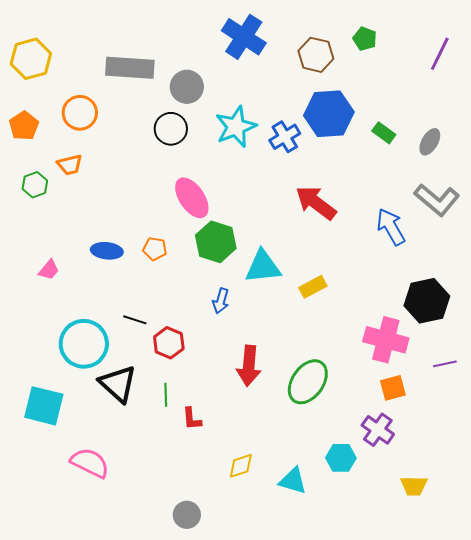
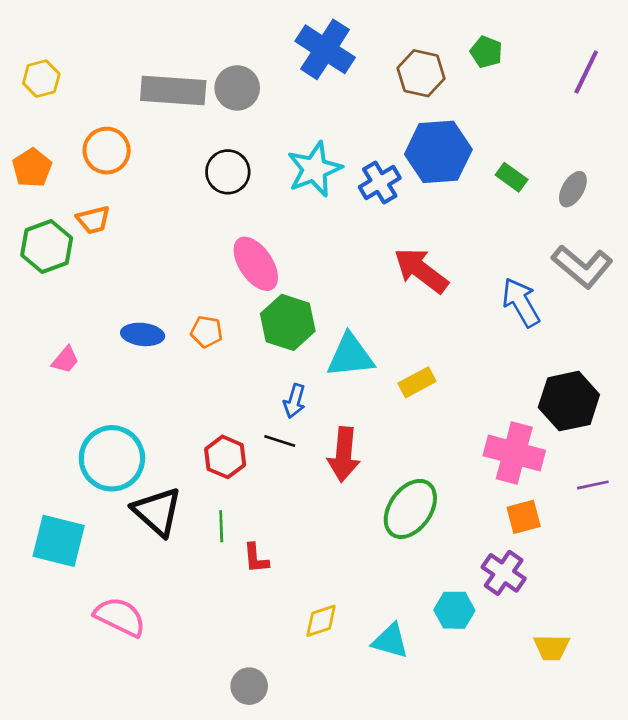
yellow hexagon: (31, 59) -> (41, 79), size x0.7
gray circle: (187, 87) -> (237, 88), moved
green hexagon: (35, 185) -> (47, 246), size x1.5
black line: (135, 320) -> (280, 441), moved
red arrow: (249, 366) -> (344, 454), moved

